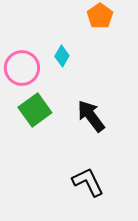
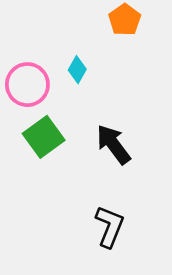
black L-shape: (88, 182) -> (110, 227), turned 48

